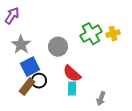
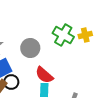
green cross: (91, 34) -> (63, 35), turned -30

